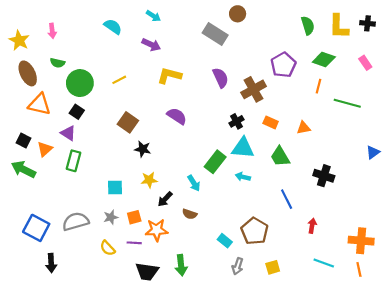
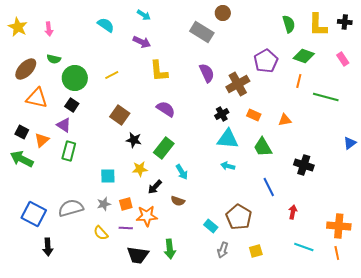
yellow star: (19, 40) -> (18, 27), moved
brown ellipse: (28, 73) -> (26, 69), turned 70
yellow L-shape: (169, 76) -> (159, 71), turned -110
green rectangle: (215, 162) -> (164, 148), moved

